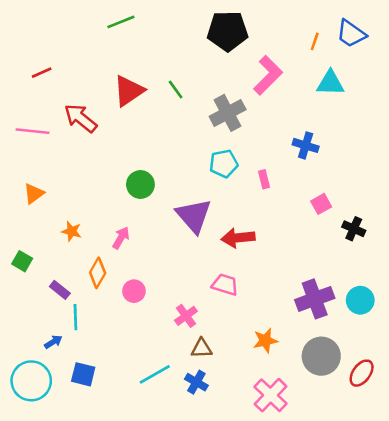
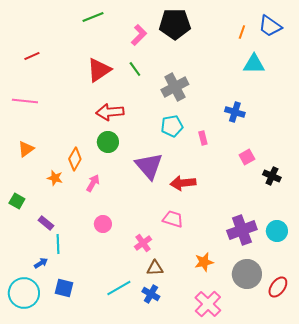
pink L-shape: (268, 75) -> (139, 35), moved, size x0.7
red arrow: (81, 118) -> (110, 112), moved, turned -44
orange diamond: (98, 273) -> (75, 159), moved

